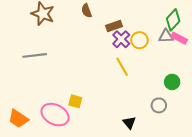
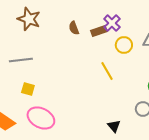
brown semicircle: (87, 11) -> (74, 28), moved
purple cross: (121, 39) -> (112, 23), moved
yellow square: (75, 101) -> (28, 89), moved

